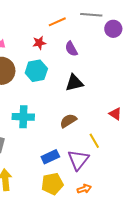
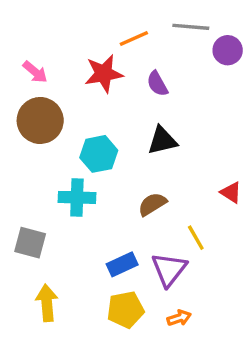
red star: (39, 43) -> (104, 74), size x1.6
cyan hexagon: (36, 71) -> (99, 154), moved

